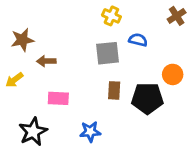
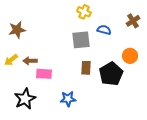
brown cross: (177, 16) -> (133, 21), moved
brown arrow: (46, 61) -> (30, 61), moved
black pentagon: (147, 98) -> (111, 74), turned -30

